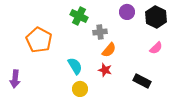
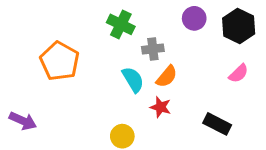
cyan semicircle: (75, 66) -> (133, 80), moved
purple arrow: (15, 79) -> (23, 121), turned -72

